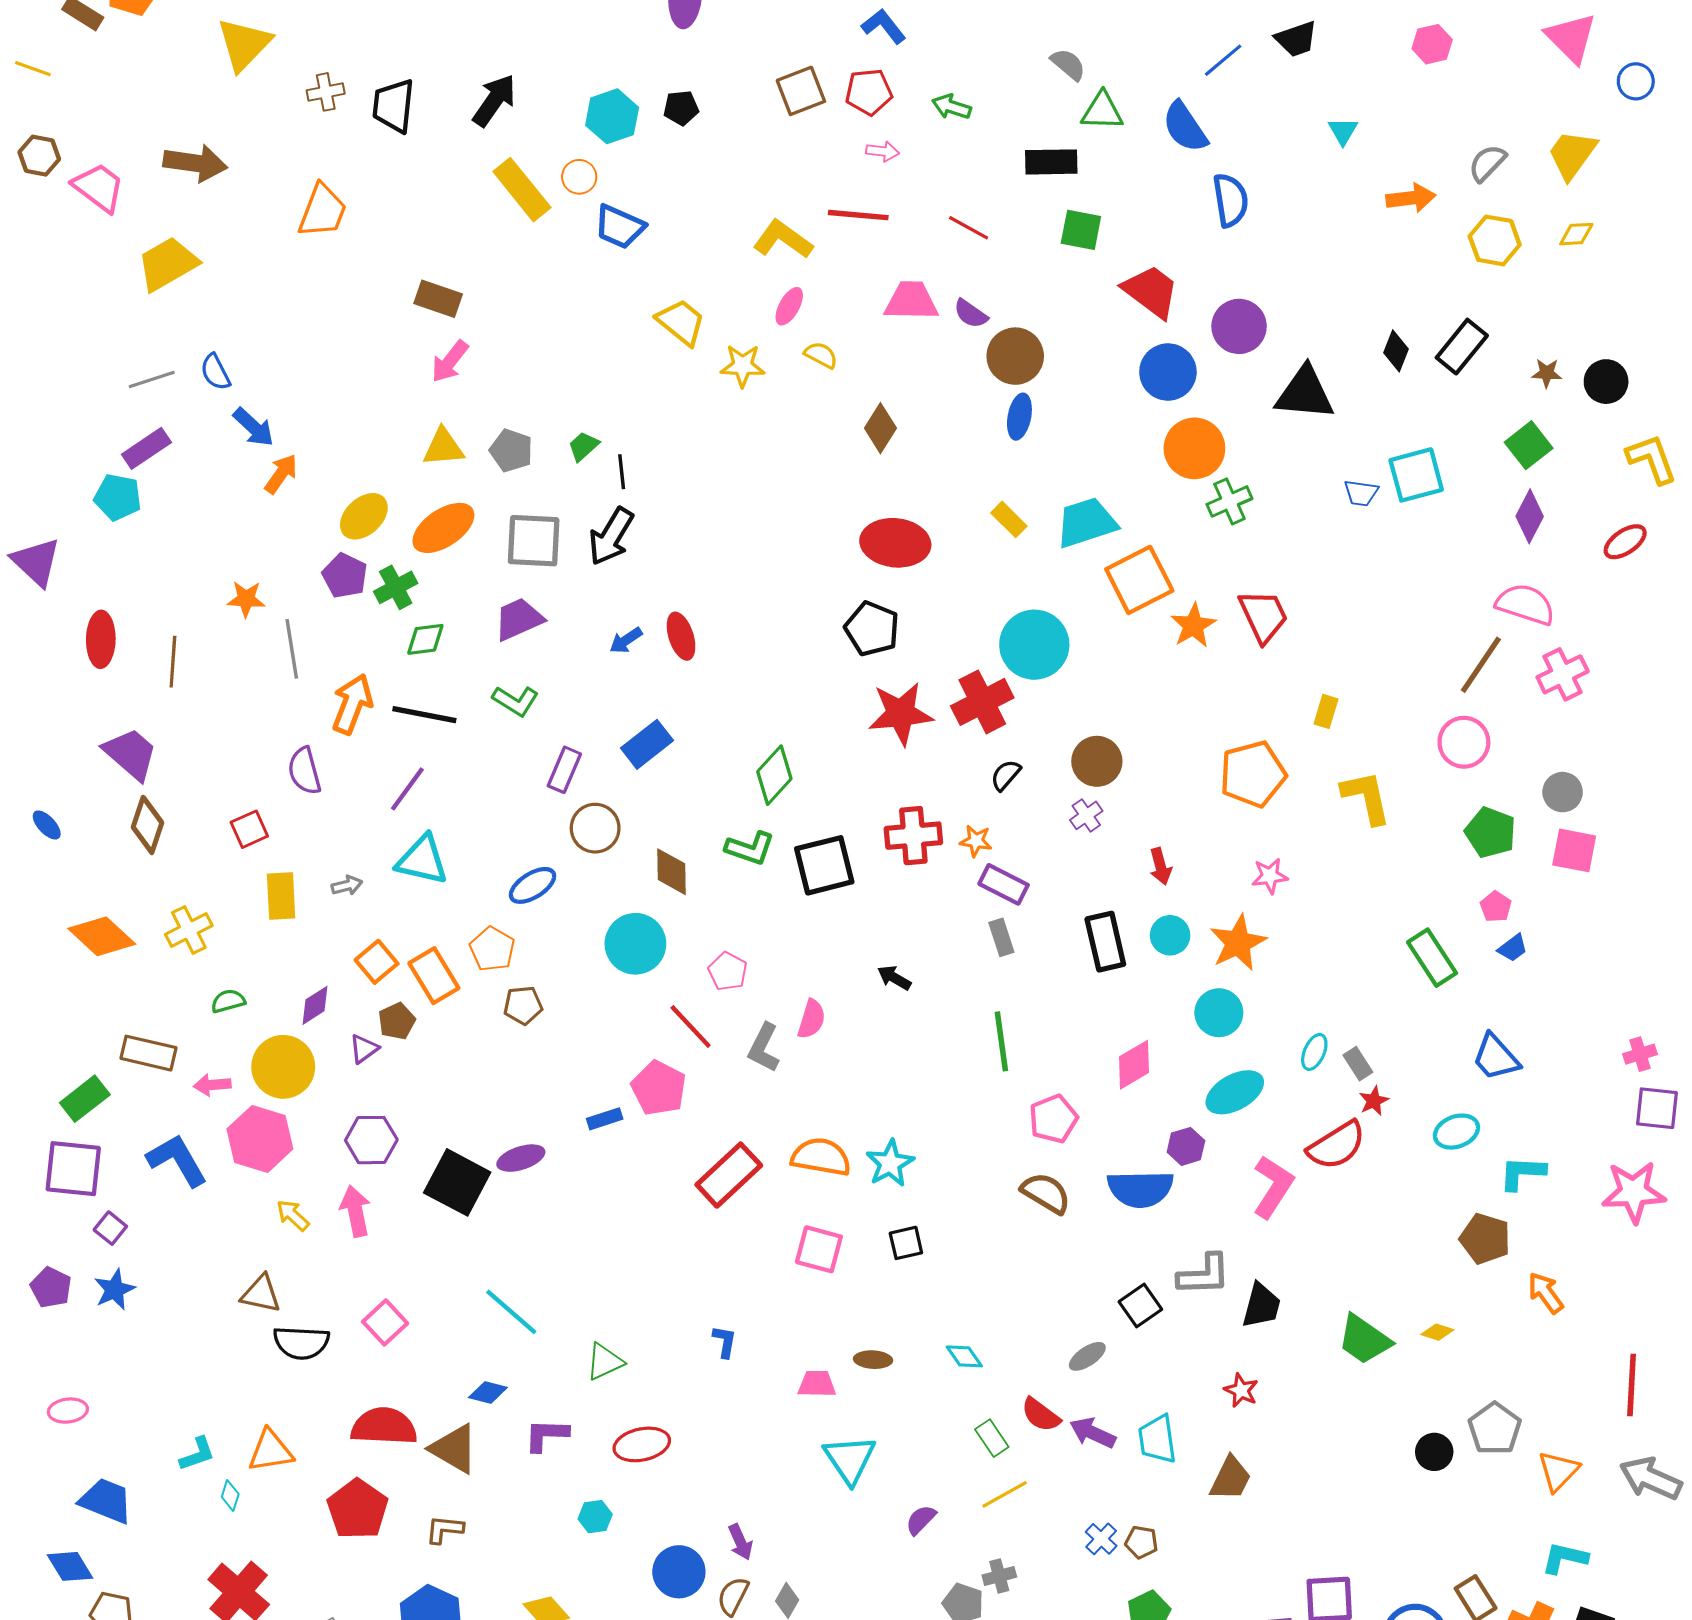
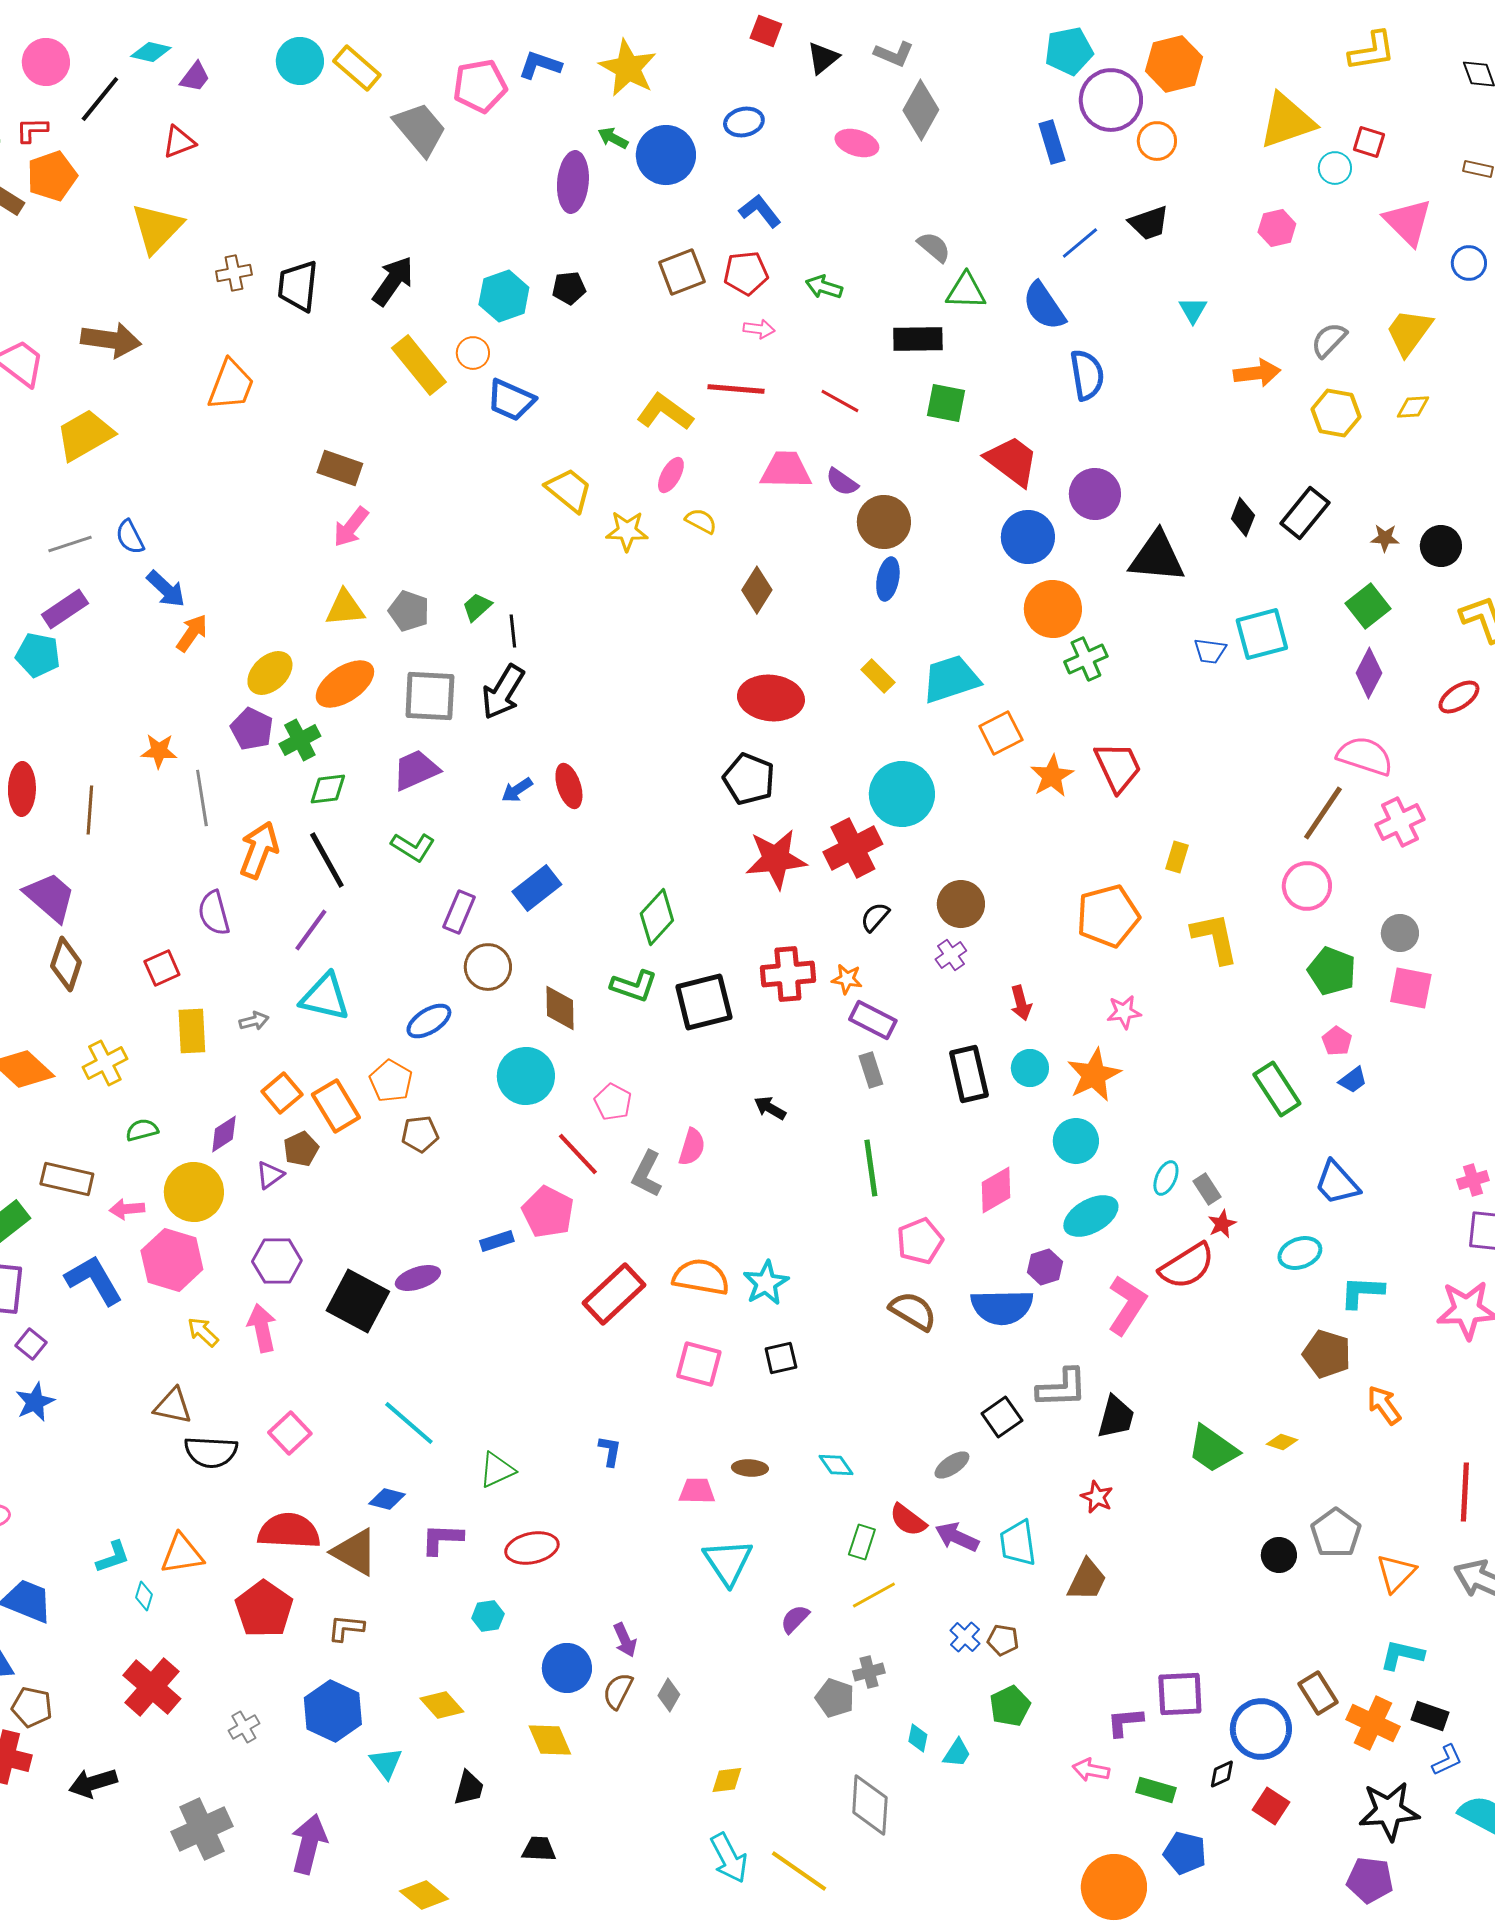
orange square: (1139, 580) -> (1001, 733), size x0.7
black line: (424, 715) -> (327, 860), turned 50
green rectangle: (992, 1438) -> (862, 1542), turned 52

